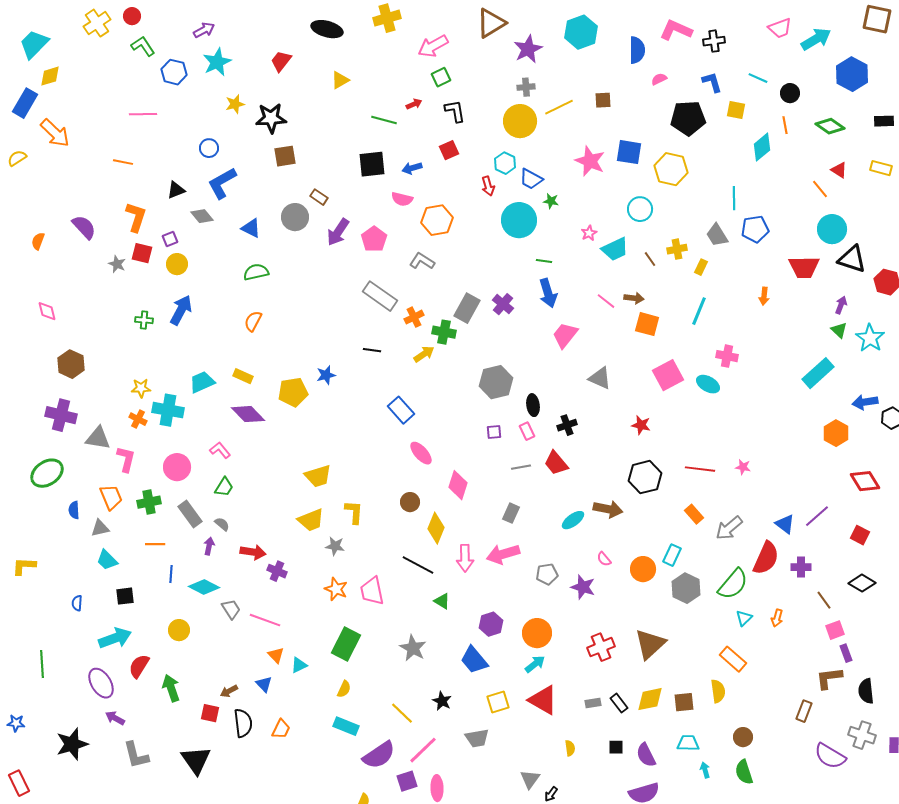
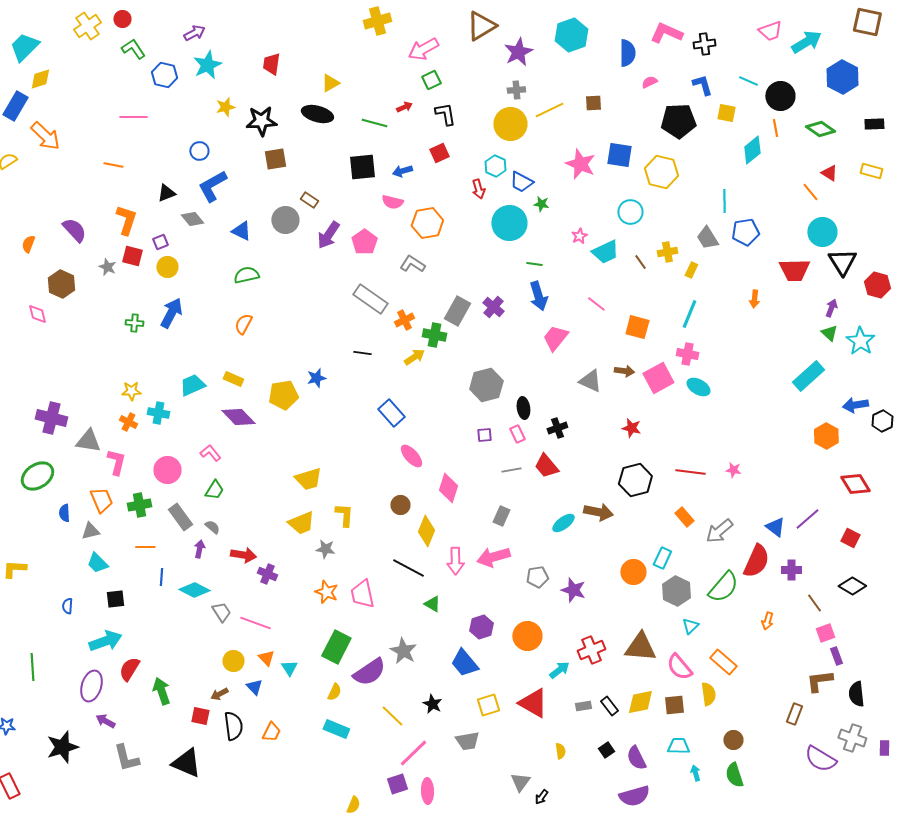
black ellipse: (327, 29) -> (317, 114), moved
red trapezoid: (281, 61) -> (271, 64), turned -30
black circle: (790, 93) -> (780, 96), size x1.5
black triangle: (852, 259) -> (842, 262), turned 40
brown arrow: (634, 298) -> (624, 371), moved
pink cross: (727, 356) -> (687, 354), moved
brown hexagon: (71, 364) -> (61, 284), moved
cyan cross: (168, 410) -> (158, 413), size x0.7
pink semicircle: (604, 559) -> (679, 667), moved, size x1.8
cyan triangle: (744, 618) -> (690, 626), moved
yellow circle: (179, 630) -> (233, 661), moved
brown triangle: (650, 644) -> (640, 647), turned 48
cyan arrow: (535, 664) -> (559, 670), moved
cyan triangle: (299, 665) -> (289, 668), turned -36
purple ellipse: (101, 683) -> (91, 686), turned 48
black square: (616, 747) -> (606, 750), turned -35
purple semicircle: (379, 755) -> (369, 672), moved
black triangle: (196, 760) -> (186, 763), turned -32

